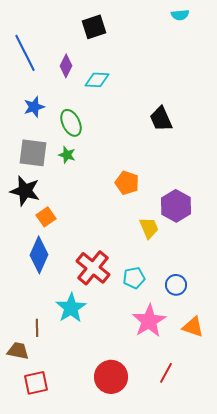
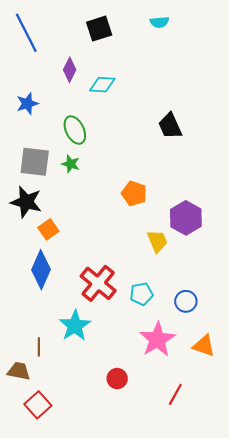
cyan semicircle: (180, 15) -> (159, 22), moved
blue line: (25, 53) -> (26, 33), moved
blue star: (34, 107) -> (27, 104), moved
red circle: (111, 377) -> (117, 379), moved, size x0.6
red square: (36, 383) -> (38, 405), turned -30

